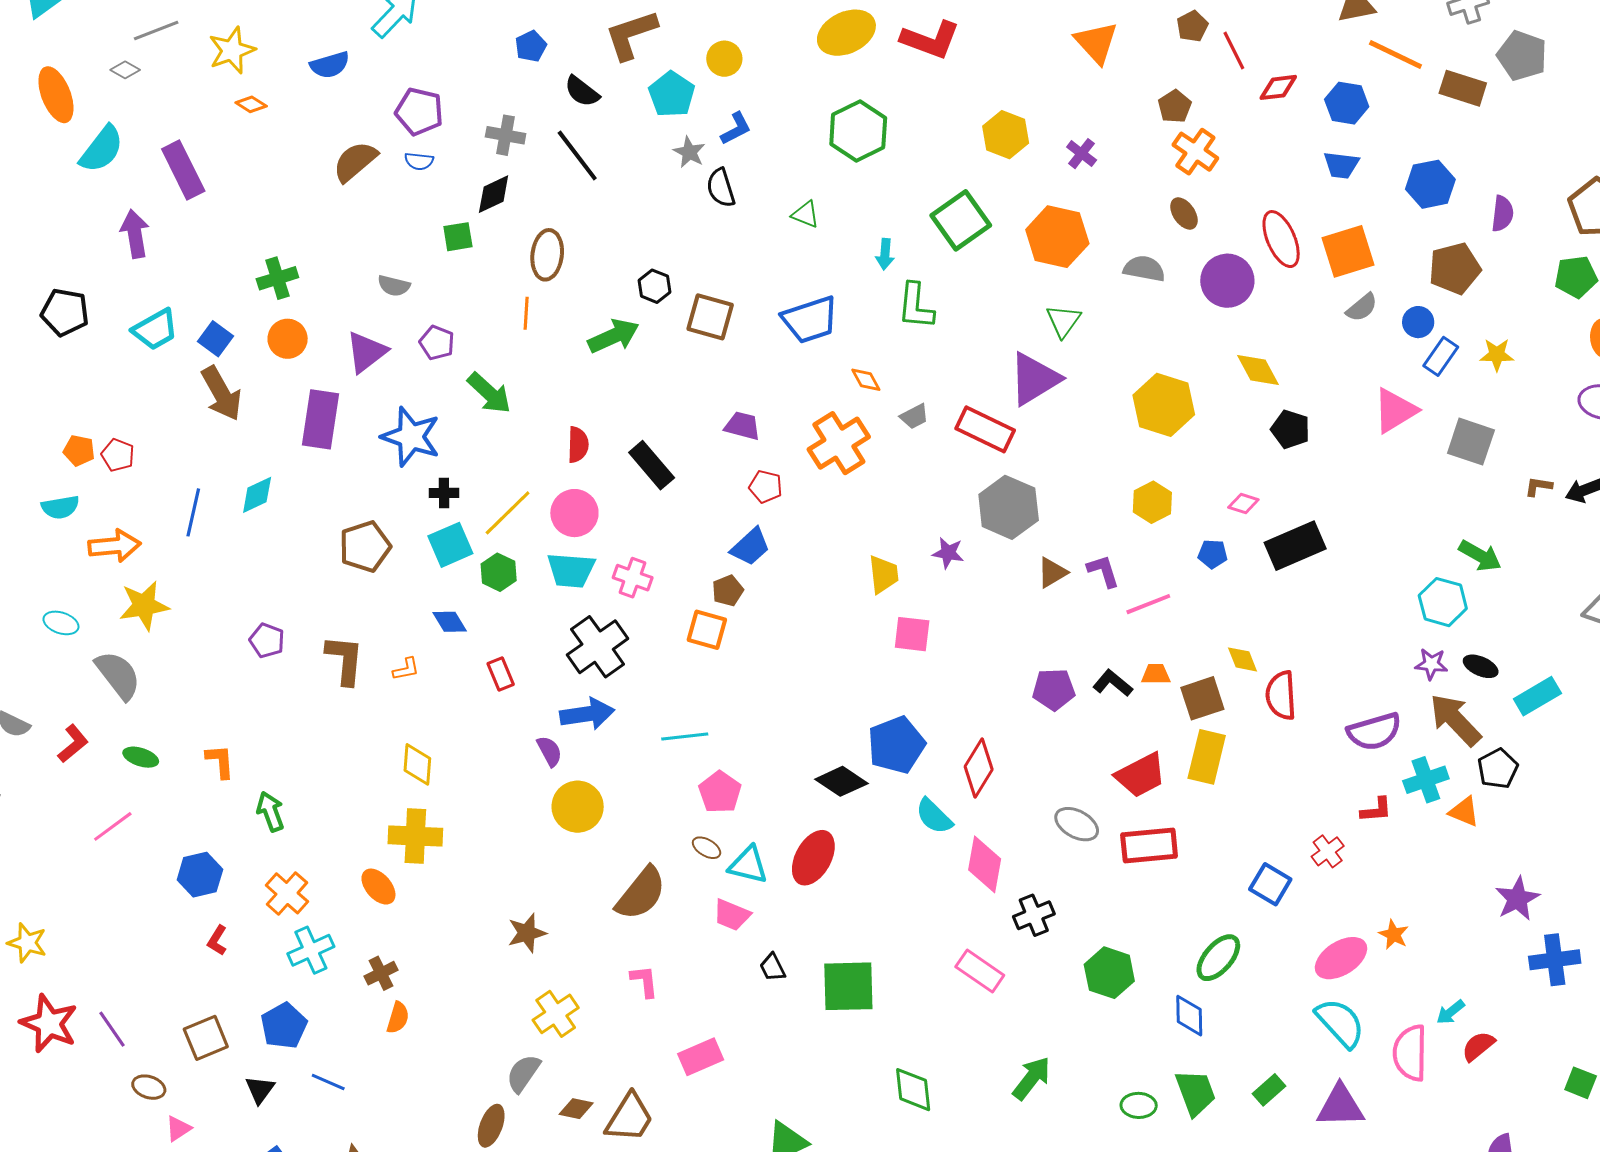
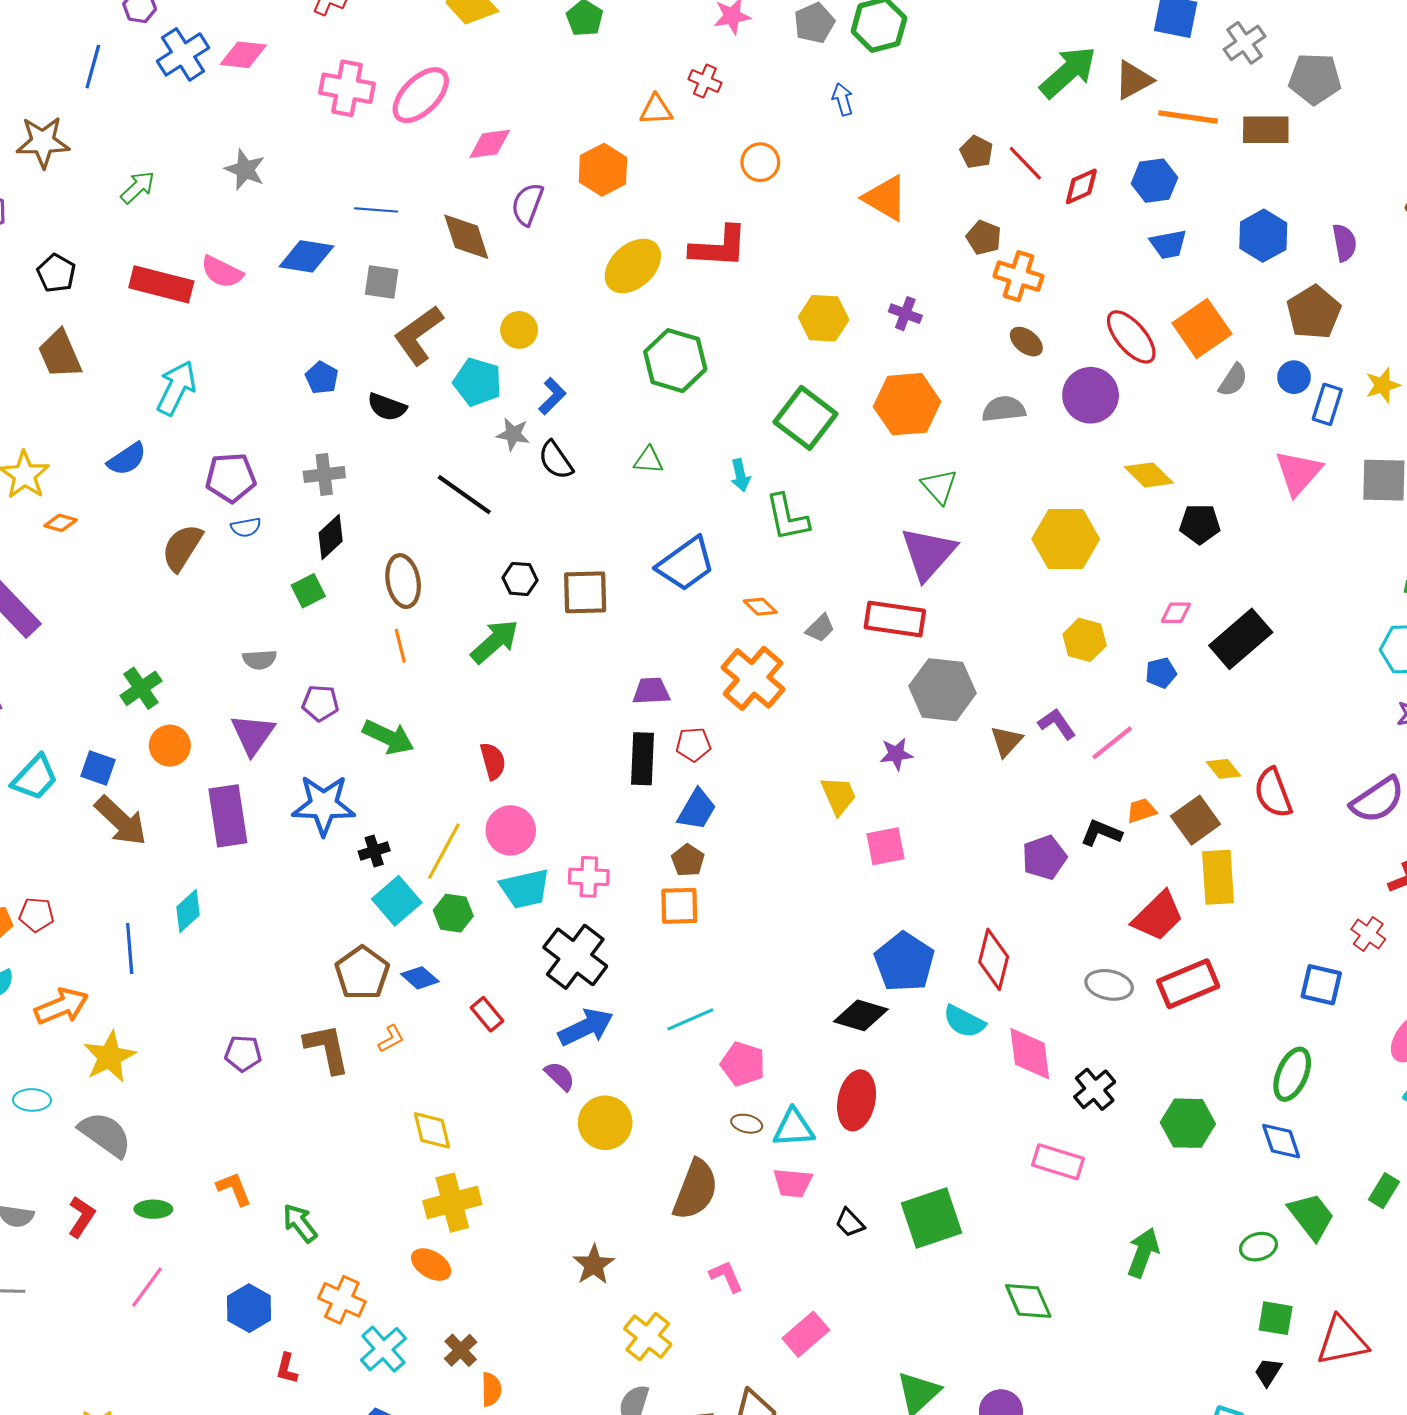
black line: (577, 155) -> (464, 495), moved
black rectangle: (652, 465) -> (642, 759), moved, turned 60
brown pentagon: (365, 547) -> (362, 973), moved

